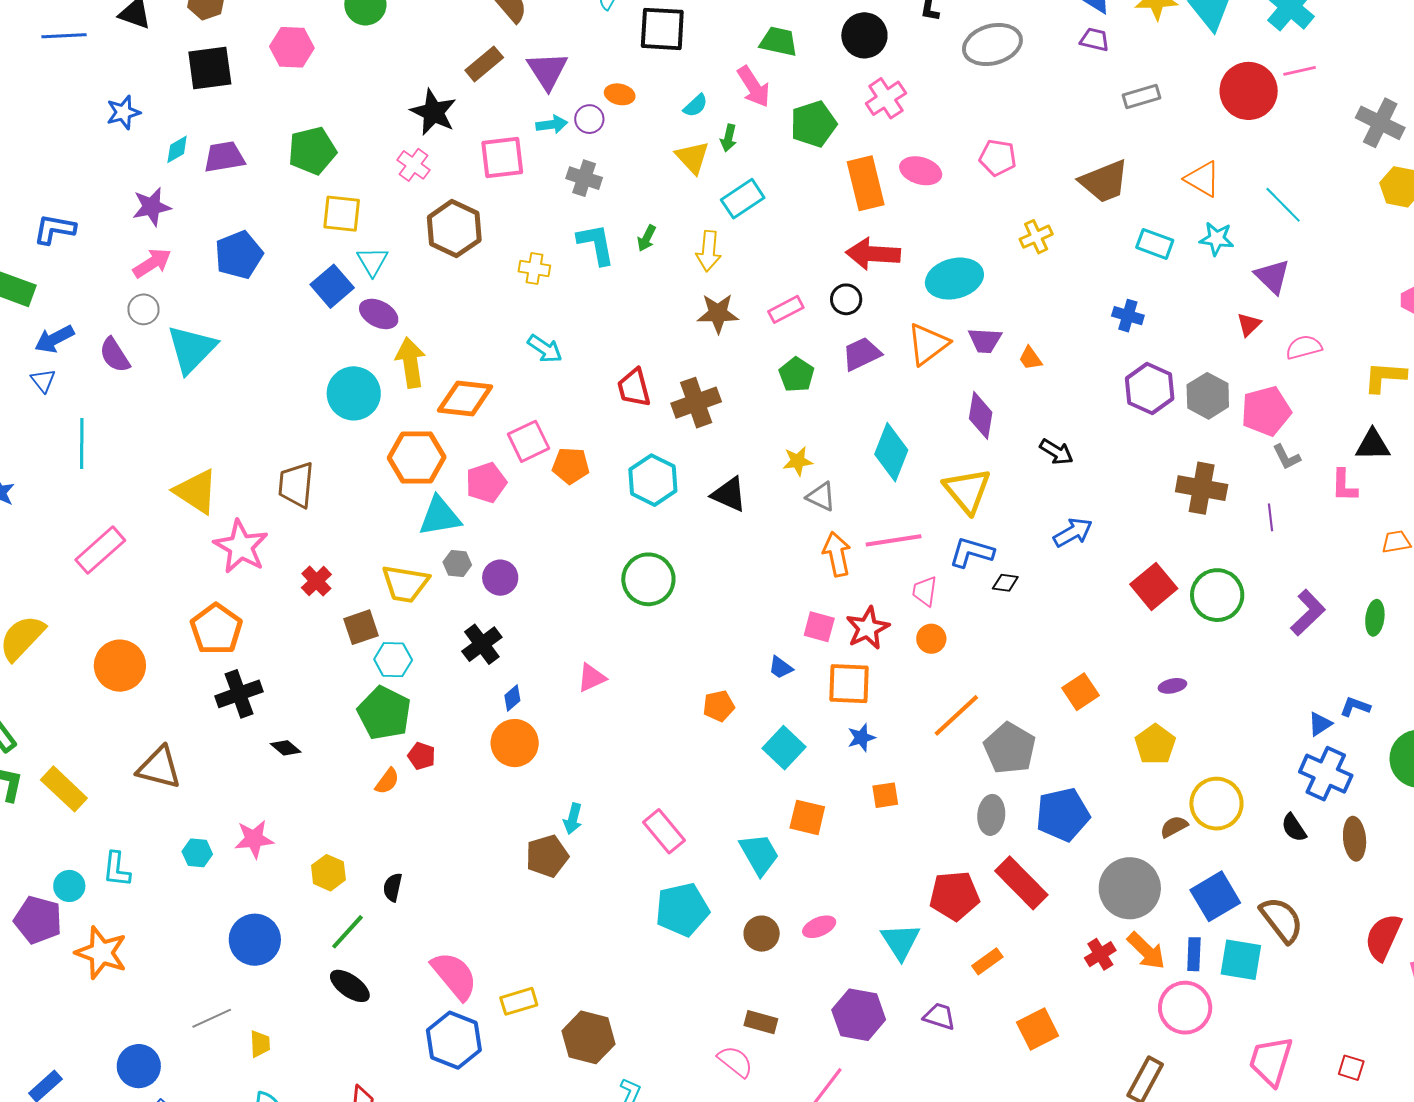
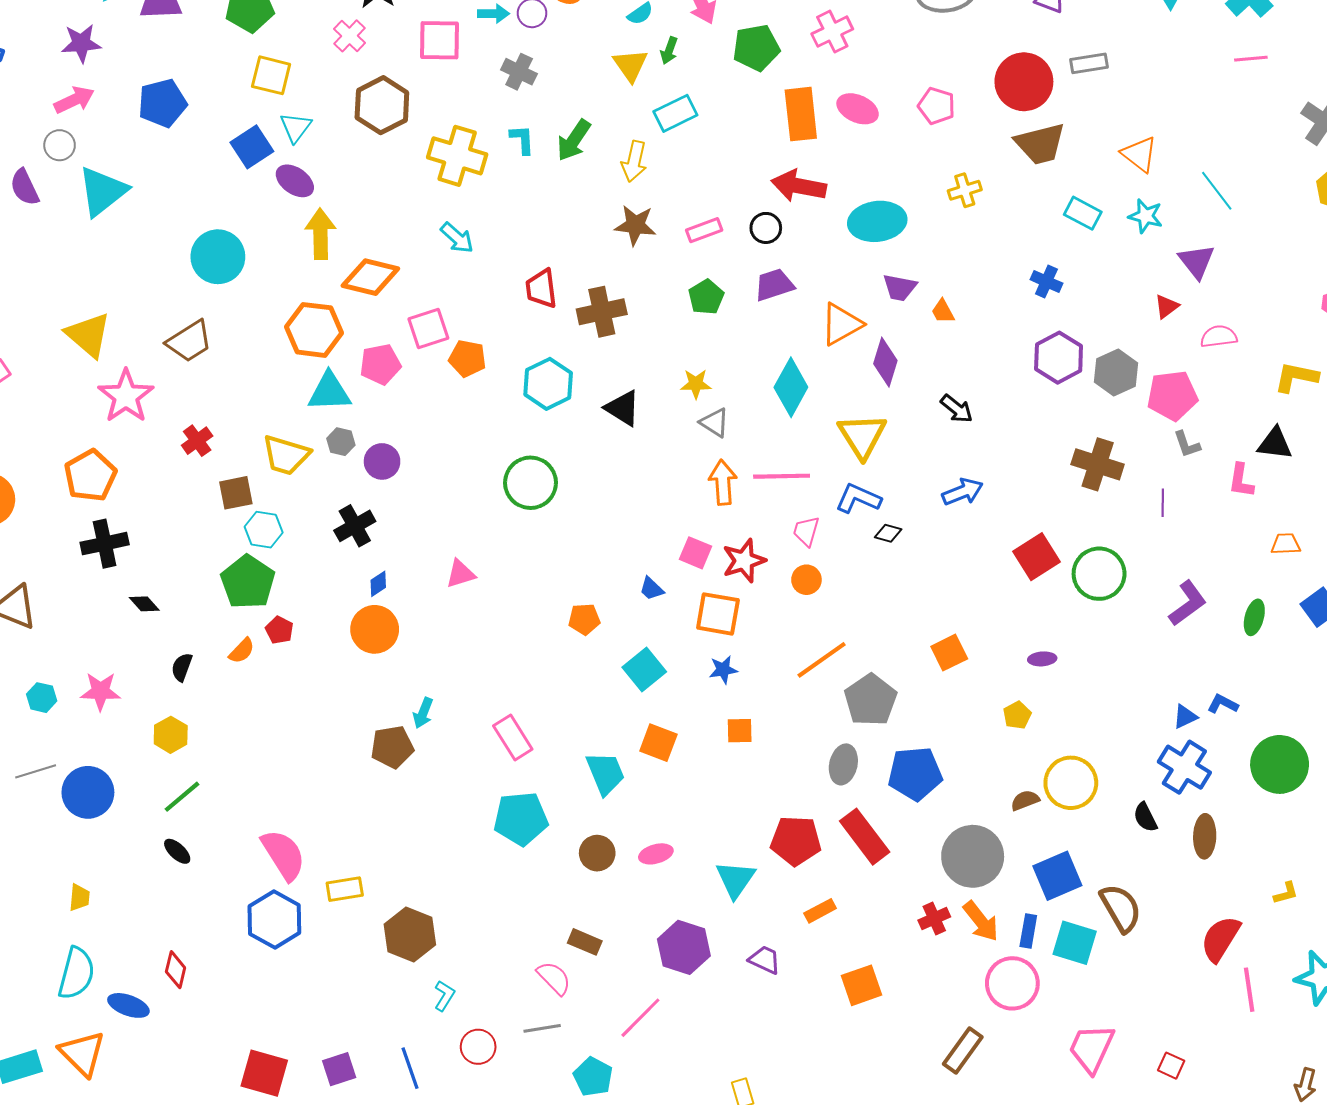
red circle: (1249, 91) -> (1024, 82), moved
green arrow: (647, 238) -> (574, 140), size x1.6
cyan L-shape: (596, 244) -> (522, 140), size x0.7
yellow cross: (534, 268) -> (457, 156), size x1.8
orange triangle: (928, 344) -> (841, 324), moved
cyan circle: (354, 393) -> (218, 257), moved
brown trapezoid: (296, 485) -> (189, 341), turned -135
yellow pentagon: (1155, 744) -> (1017, 715), size x0.7
black semicircle: (393, 887) -> (182, 667), moved
black ellipse: (350, 986) -> (177, 851), size x0.7
gray line: (212, 1018) -> (36, 771), moved

